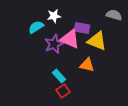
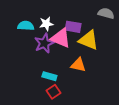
white star: (54, 16) -> (46, 24), moved
cyan semicircle: (36, 27) -> (26, 26), turned 35
cyan rectangle: (59, 76) -> (49, 76), turned -32

